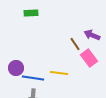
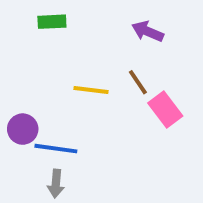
purple arrow: (92, 35) -> (148, 31), moved
yellow line: (59, 73) -> (91, 90), moved

